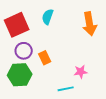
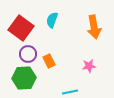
red square: (17, 25) -> (21, 28), turned -30
pink star: (81, 72) -> (89, 66), moved

